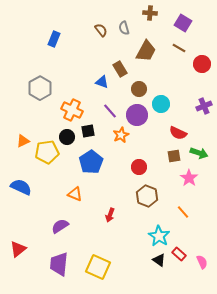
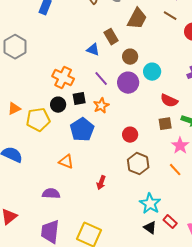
gray hexagon: (40, 88) -> (15, 47), moved
orange star: (121, 135) -> (101, 106), moved
orange line: (183, 212) -> (175, 170), moved
purple semicircle: (60, 226) -> (51, 194), turned 36

